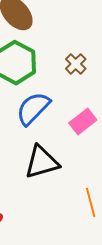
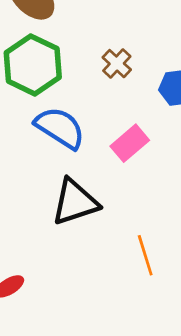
blue semicircle: (33, 108) -> (60, 128), turned 81

